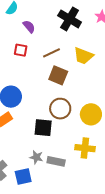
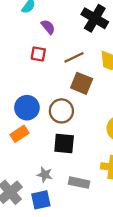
brown circle: (60, 109) -> (61, 111), moved
gray star: (36, 157) -> (45, 175), moved

